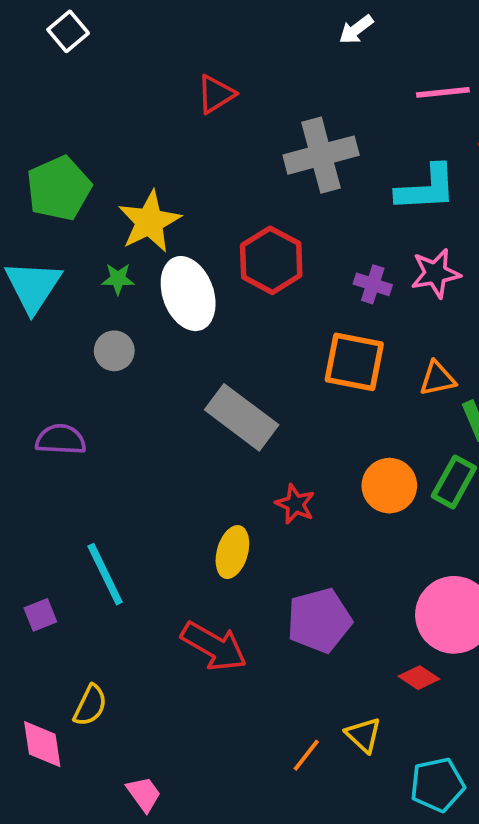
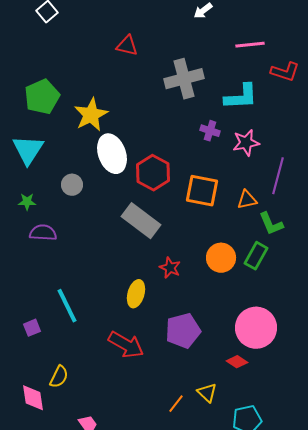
red triangle: (216, 94) -> (127, 46), turned 45
red hexagon: (271, 260) -> (153, 173), moved
green star: (118, 279) -> (27, 202), moved
purple cross: (373, 284) -> (210, 131), moved

